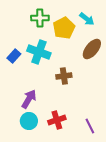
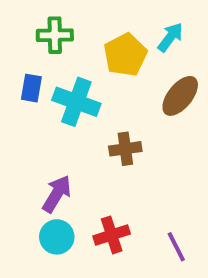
green cross: (40, 18) -> (55, 35), moved
cyan arrow: (87, 19) -> (170, 37), turned -91
blue rectangle: (14, 56) -> (31, 88), moved, turned -32

